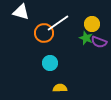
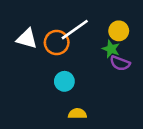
white triangle: (21, 12) -> (27, 39), moved
purple semicircle: (99, 42) -> (120, 63), moved

